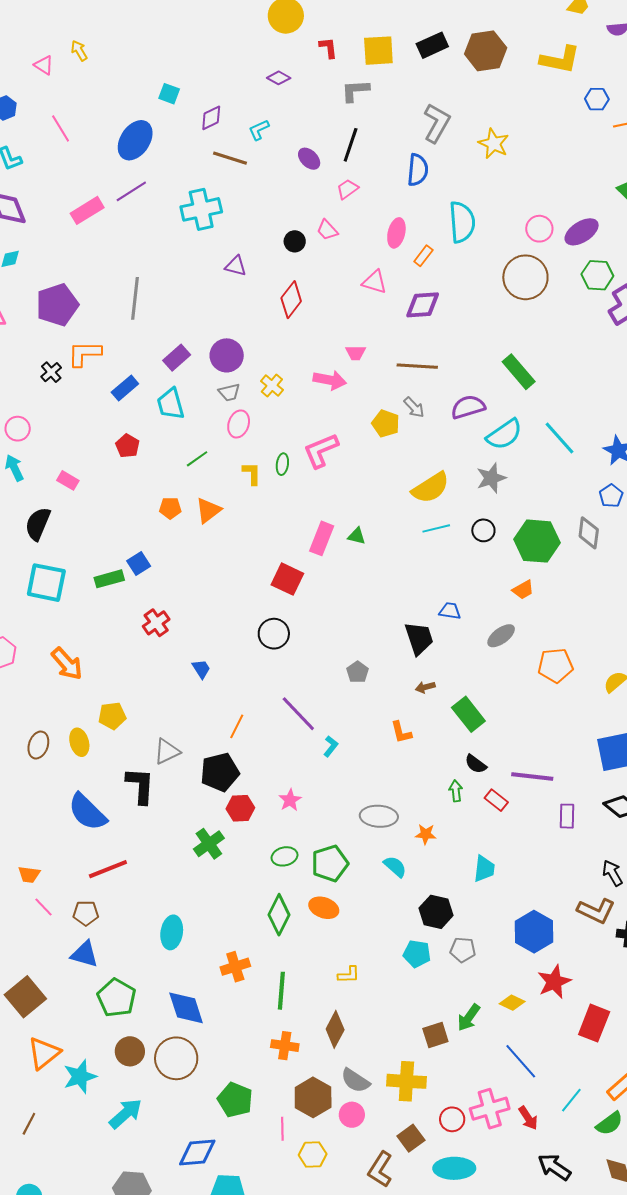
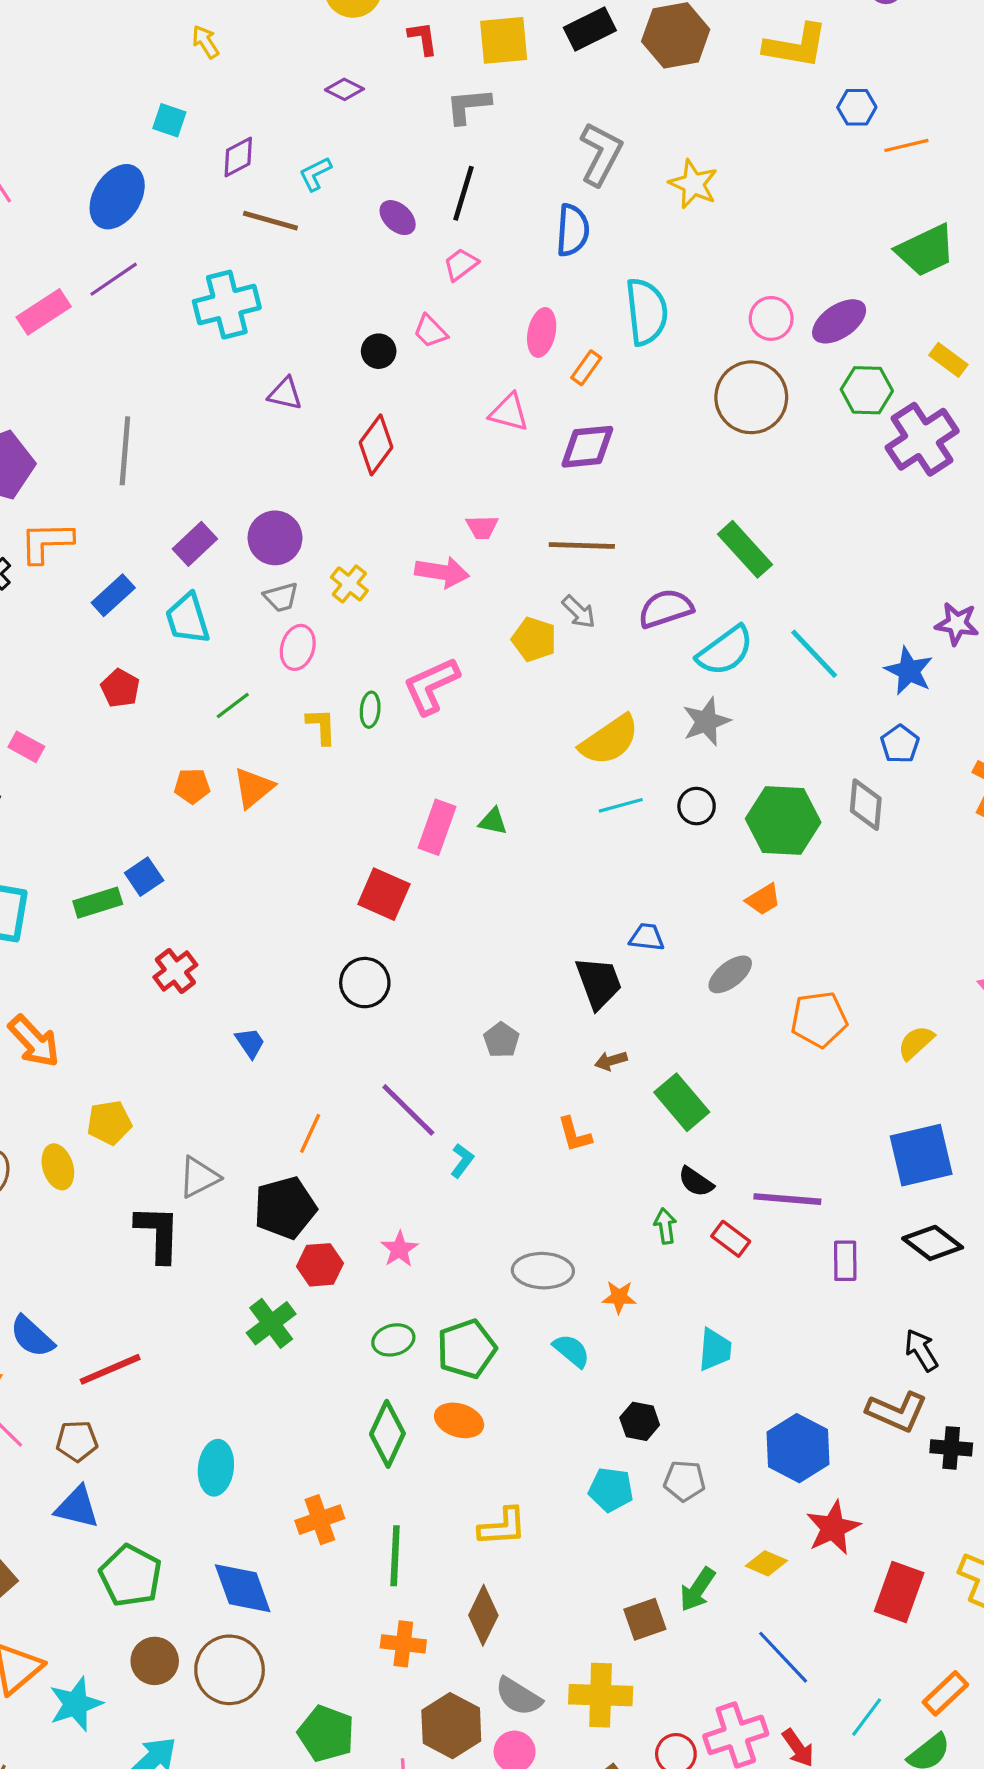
yellow arrow: (79, 51) -> (205, 42), moved
blue semicircle: (87, 812) -> (32, 1336), moved, size x0.7
black hexagon: (436, 912) -> (640, 1421), size x0.7
yellow L-shape: (349, 975) -> (502, 1527), size x1.4

